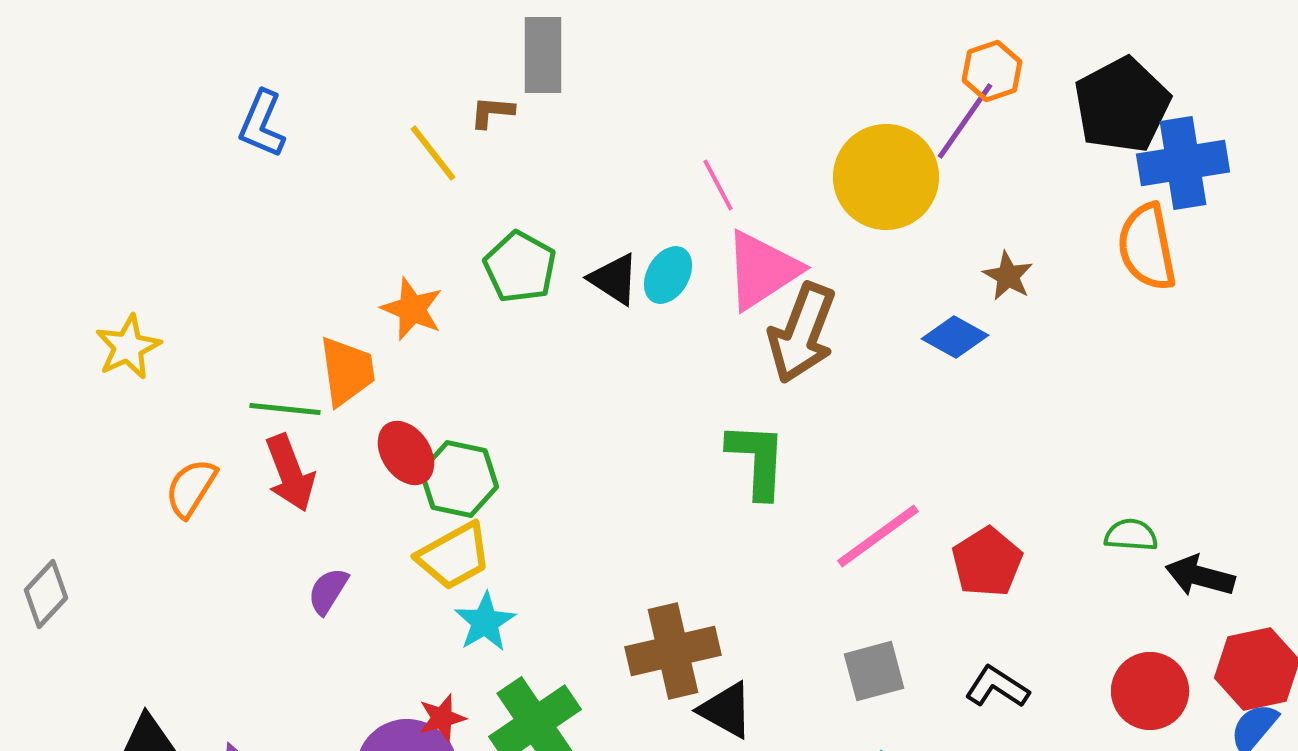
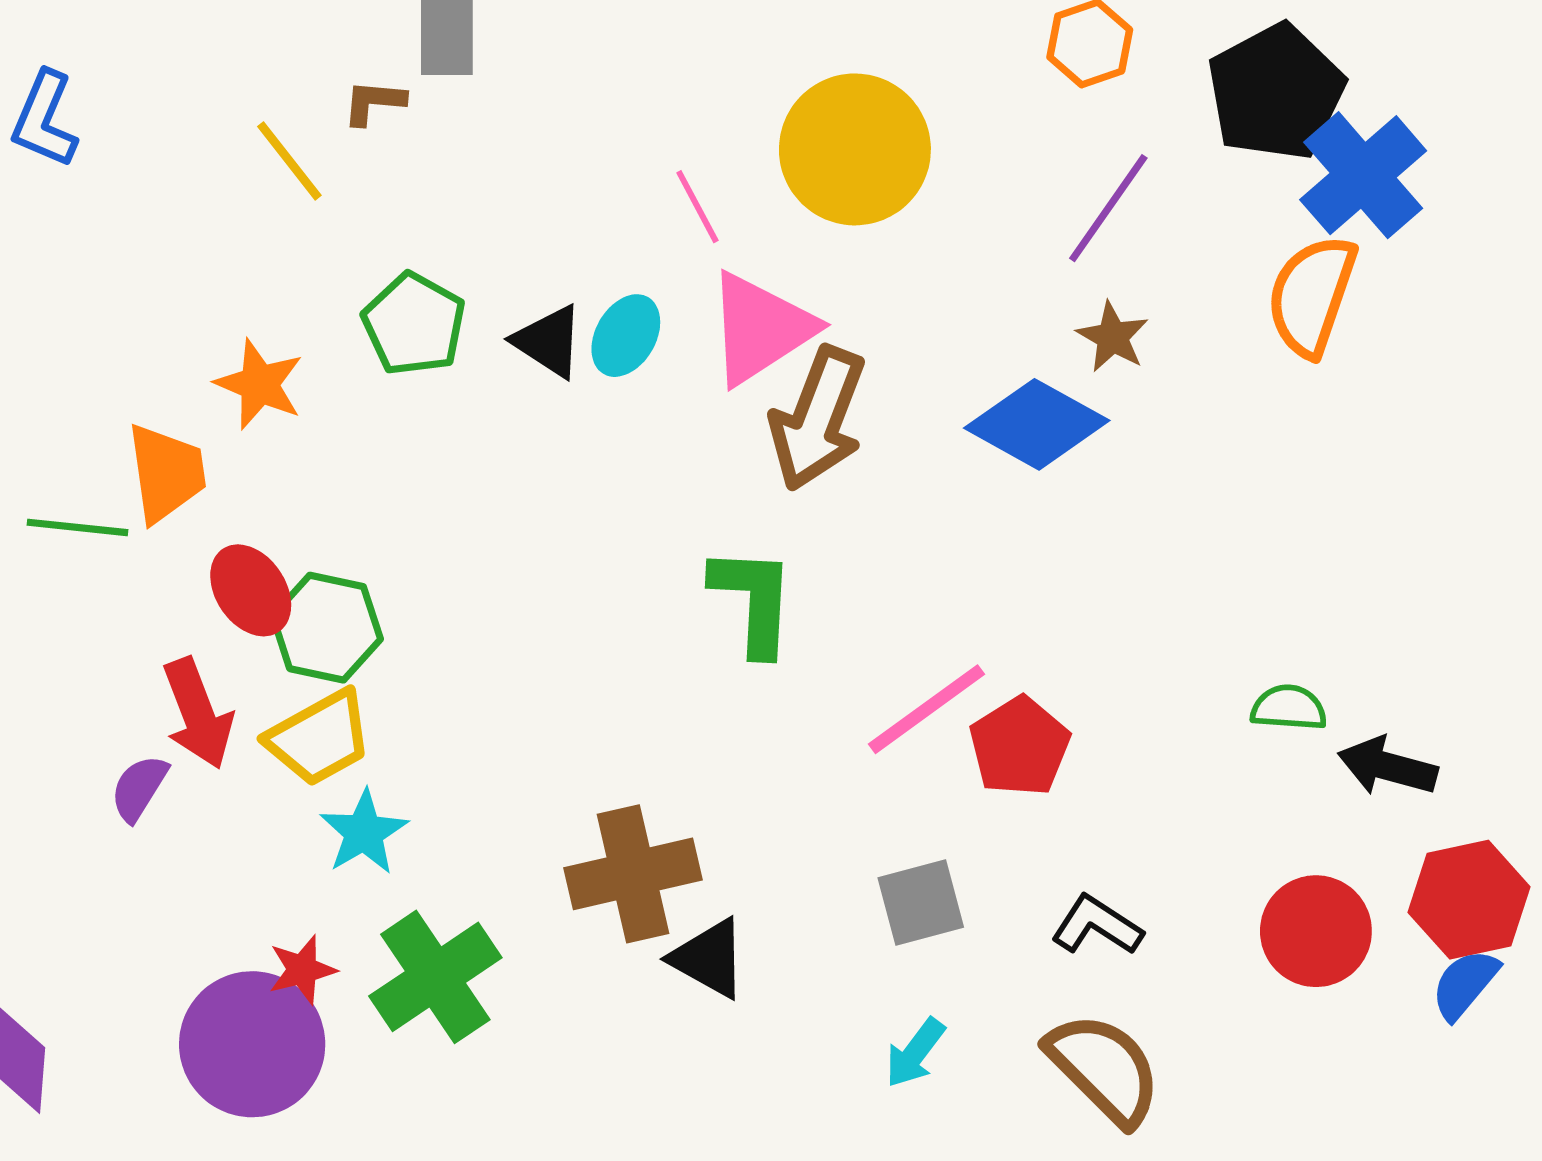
purple line: (965, 121) -> (1108, 208), moved
blue cross: (1183, 163) -> (1363, 175), turned -32
yellow circle: (886, 177) -> (855, 149), moved
orange semicircle: (1147, 247) -> (1312, 295), turned 30
blue diamond: (955, 337) -> (1037, 424), size x1.5
red arrow: (290, 473) -> (198, 714), moved
red pentagon: (987, 562) -> (1020, 746), moved

